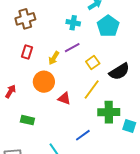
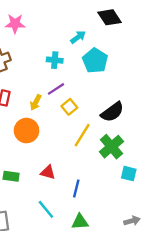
yellow square: (93, 62) -> (69, 107), moved
red triangle: (64, 98) -> (48, 172), moved
green cross: (109, 112) -> (111, 147), moved, turned -35
blue line: (83, 135) -> (76, 188), turned -35

